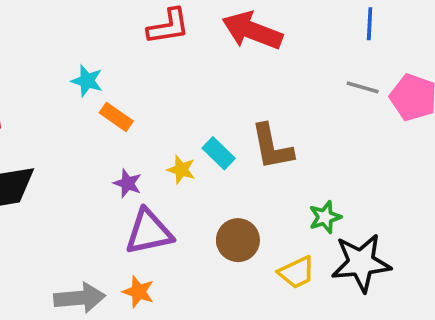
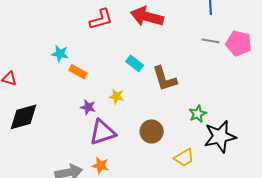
cyan rectangle: (219, 153) -> (135, 63), moved
yellow trapezoid: (297, 272) -> (184, 158), moved

